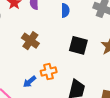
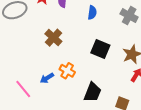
orange cross: (49, 72) -> (67, 71), turned 35

